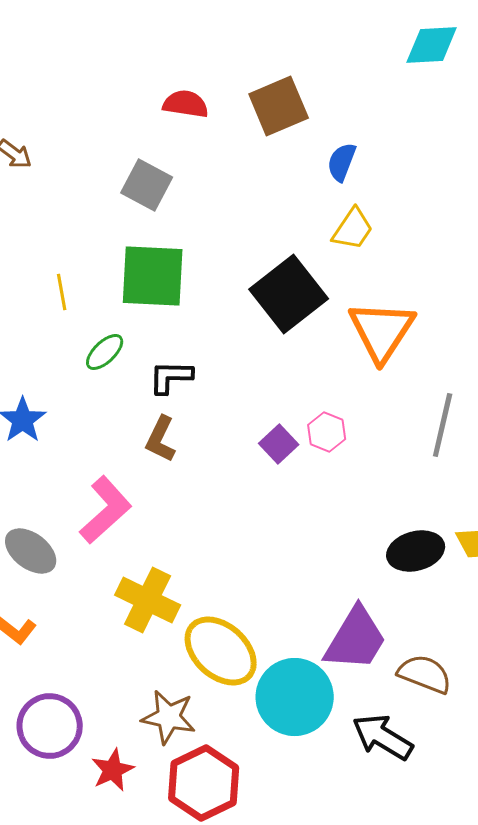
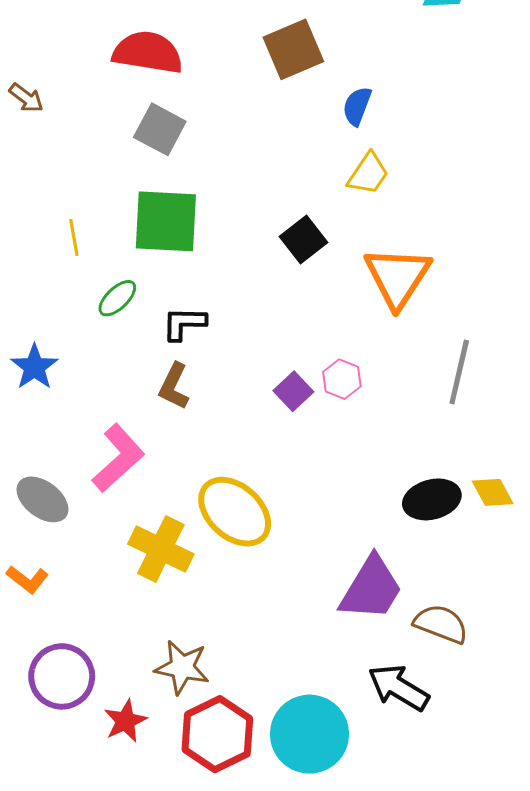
red semicircle: (186, 104) -> (148, 52), moved, size x1.5
black square: (289, 294) -> (303, 240), size x0.6
yellow ellipse: (221, 651) -> (235, 512), moved
cyan circle: (295, 697) -> (309, 734), moved

